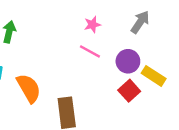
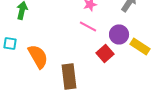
red square: (129, 91) -> (105, 53), moved

